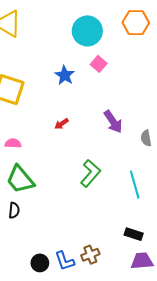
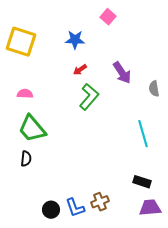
blue star: (65, 75) -> (75, 40), moved, turned -30
red arrow: (62, 124) -> (80, 70), moved
green L-shape: (90, 173) -> (89, 97), moved

